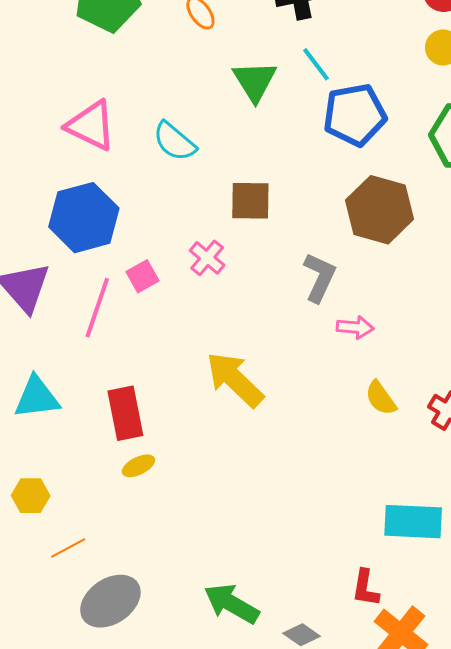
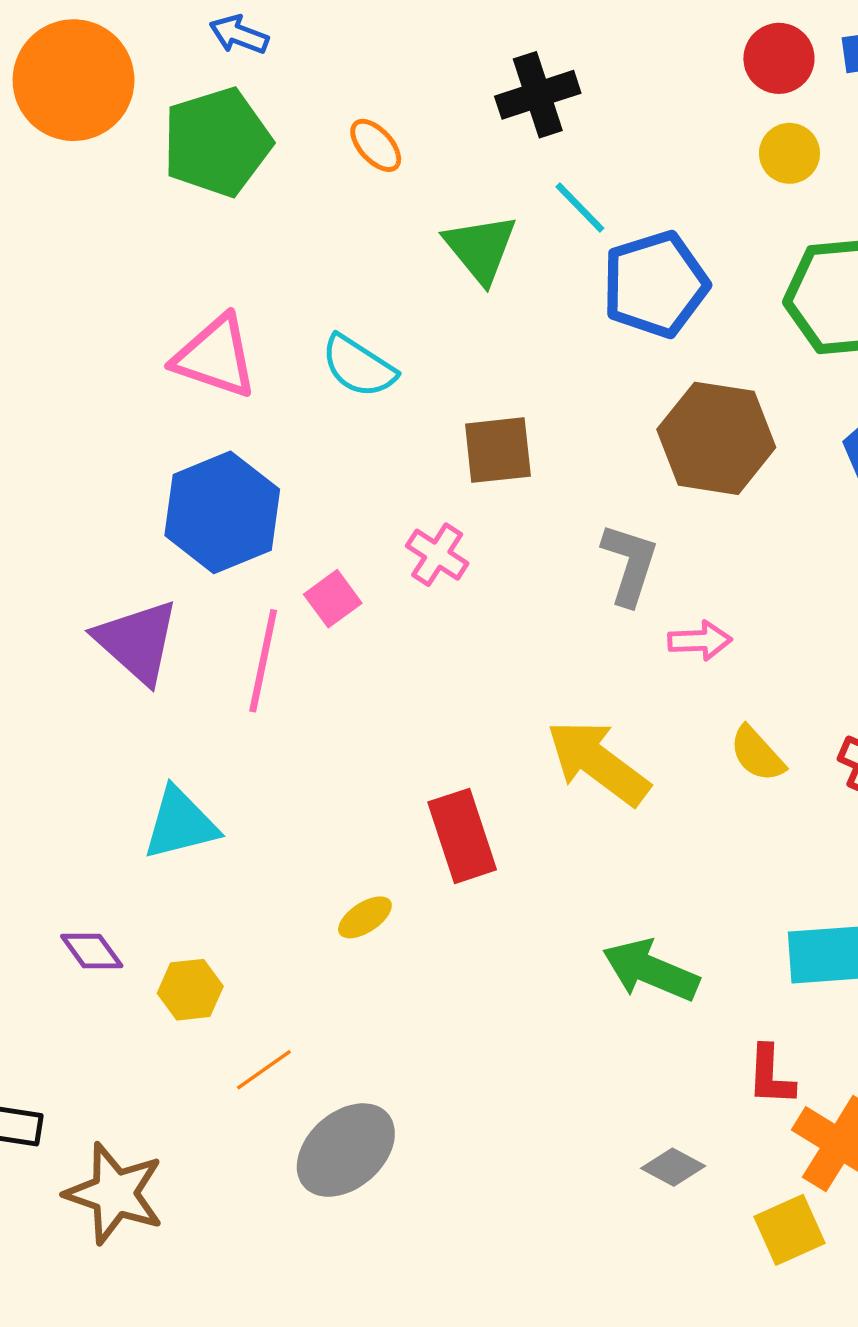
yellow arrow: (235, 380) -> (598, 762), moved
red rectangle: (125, 413) -> (462, 836), moved
green arrow: (231, 604) -> (651, 970), moved

